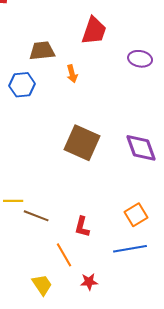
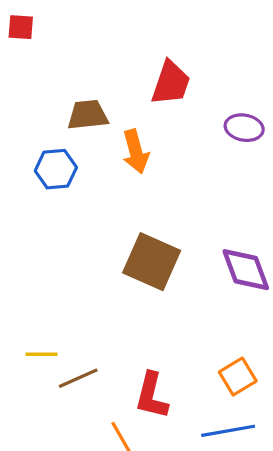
orange arrow: (72, 74) -> (136, 152), size x1.5
brown line: (36, 216) -> (78, 378), turned -45
red L-shape: (82, 227) -> (152, 396), size x1.4

